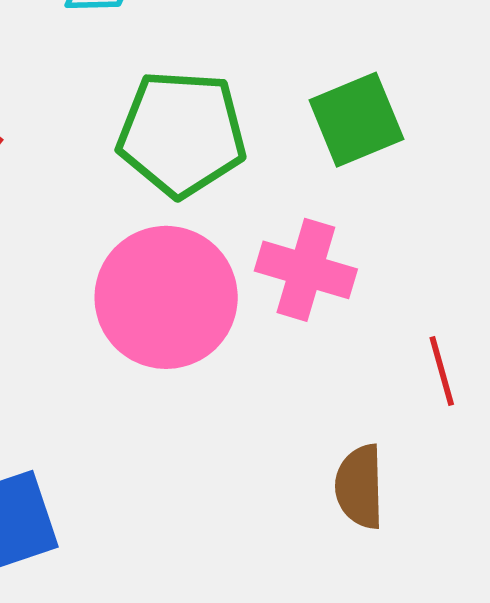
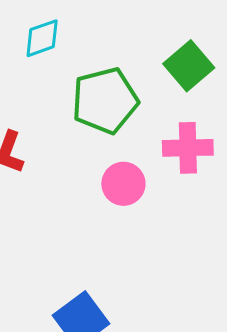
pink circle: (166, 297) -> (123, 184), size x0.6

